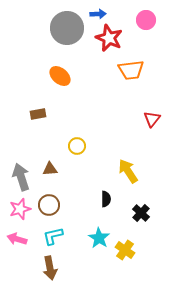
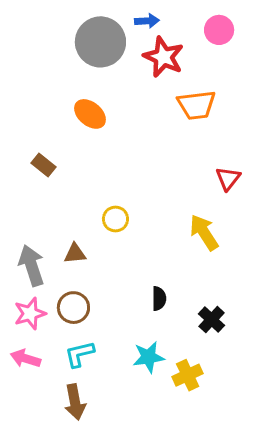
brown rectangle: (38, 114) -> (43, 165), moved, turned 49
yellow arrow: (128, 171) -> (204, 233), moved
cyan star: (99, 238) -> (149, 357), turned 30
yellow cross: (125, 250) -> (188, 375), turned 30

